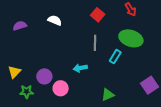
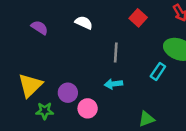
purple semicircle: (20, 26) -> (40, 28), turned 48
gray line: (95, 43) -> (116, 53), moved
yellow triangle: (14, 72) -> (30, 85), size x1.5

